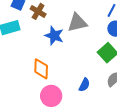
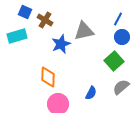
blue star: (54, 36) -> (61, 44), turned 30

